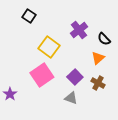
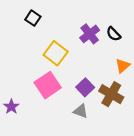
black semicircle: (104, 39) -> (114, 34), moved
orange triangle: (98, 58) -> (123, 66), moved
brown cross: (98, 83) -> (111, 94), size x1.5

